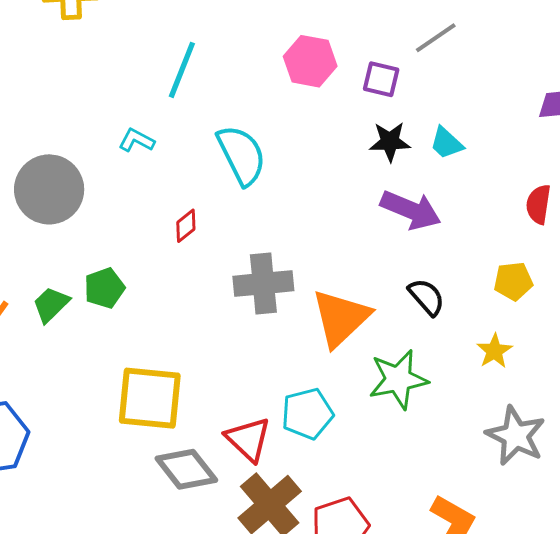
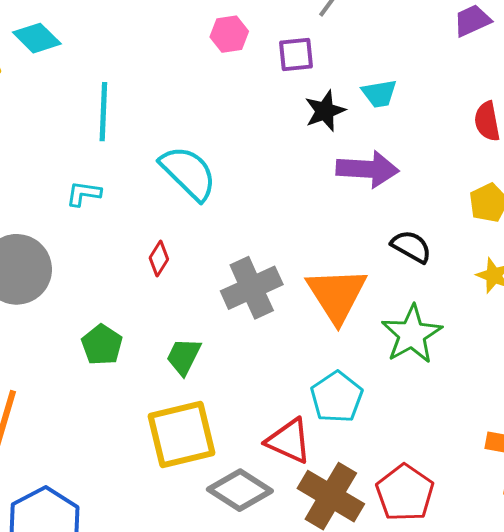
pink hexagon: (310, 61) -> (229, 34), moved, size x0.7
cyan trapezoid: (446, 143) -> (379, 94), turned -33
green trapezoid: (51, 304) -> (184, 357), moved

